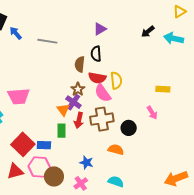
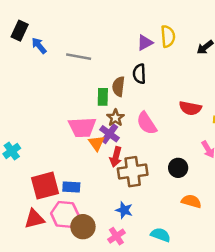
red semicircle: (97, 78) -> (190, 108), moved
yellow semicircle: (116, 80) -> (168, 36), moved
pink trapezoid: (19, 96) -> (82, 127), moved
brown cross: (102, 119) -> (133, 172), moved
green rectangle: (61, 131) -> (103, 97), moved
red square: (23, 144) -> (45, 186), turned 30
orange semicircle: (116, 150) -> (191, 201), moved

